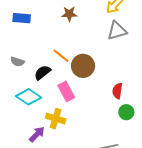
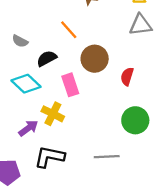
orange line: (61, 56) -> (69, 30), moved
red semicircle: (117, 91) -> (127, 76), moved
green circle: (126, 112) -> (135, 120), size x1.5

